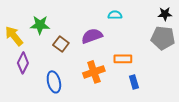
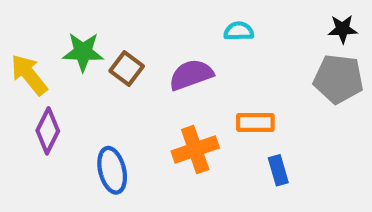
brown square: (61, 44) -> (127, 69), moved

